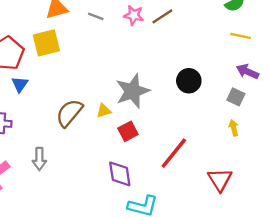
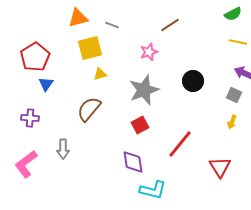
pink star: (134, 15) -> (149, 52), moved, turned -30
yellow square: (46, 43) -> (90, 48), moved
yellow triangle: (104, 111) -> (100, 74), moved
yellow arrow: (234, 128) -> (232, 122), turned -144

